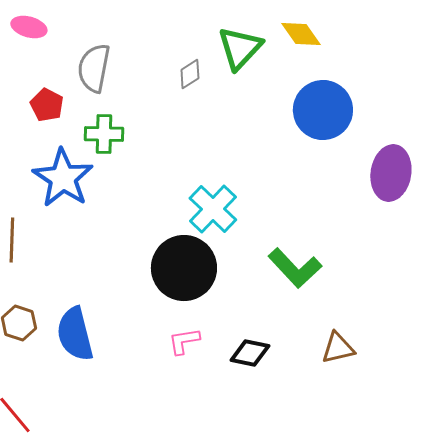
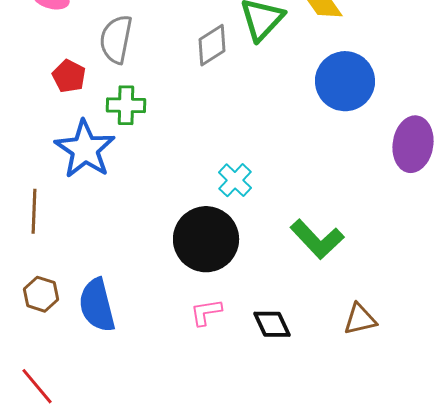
gray diamond: (190, 74) -> (212, 45), size x1.4
cyan cross: (213, 209) -> (235, 180), size x0.7
black diamond: (250, 353) -> (272, 324), turned 54

